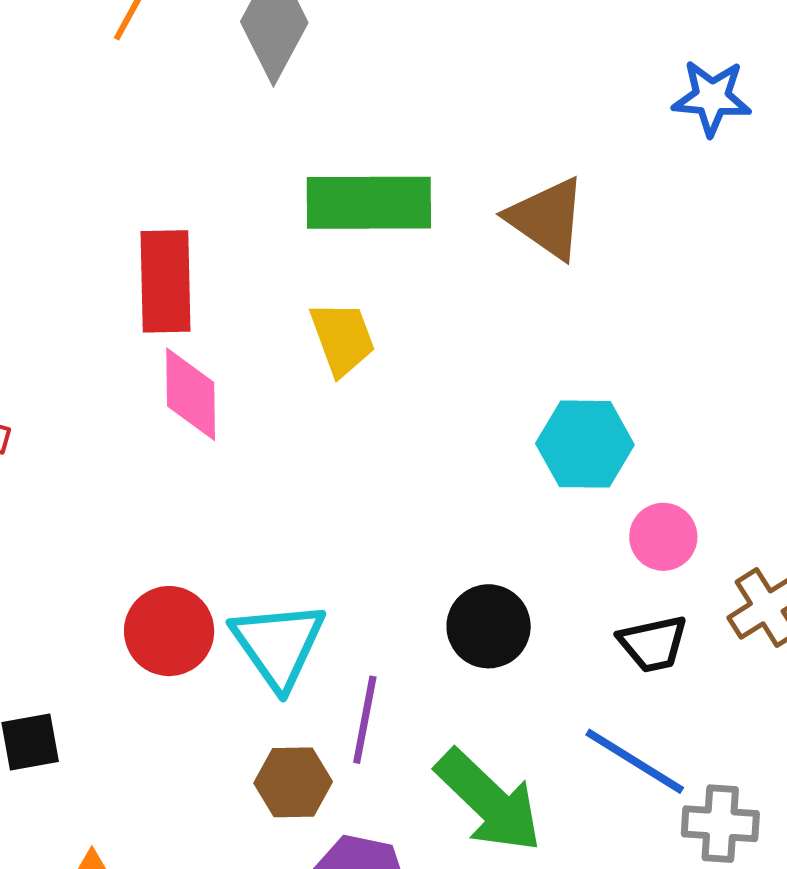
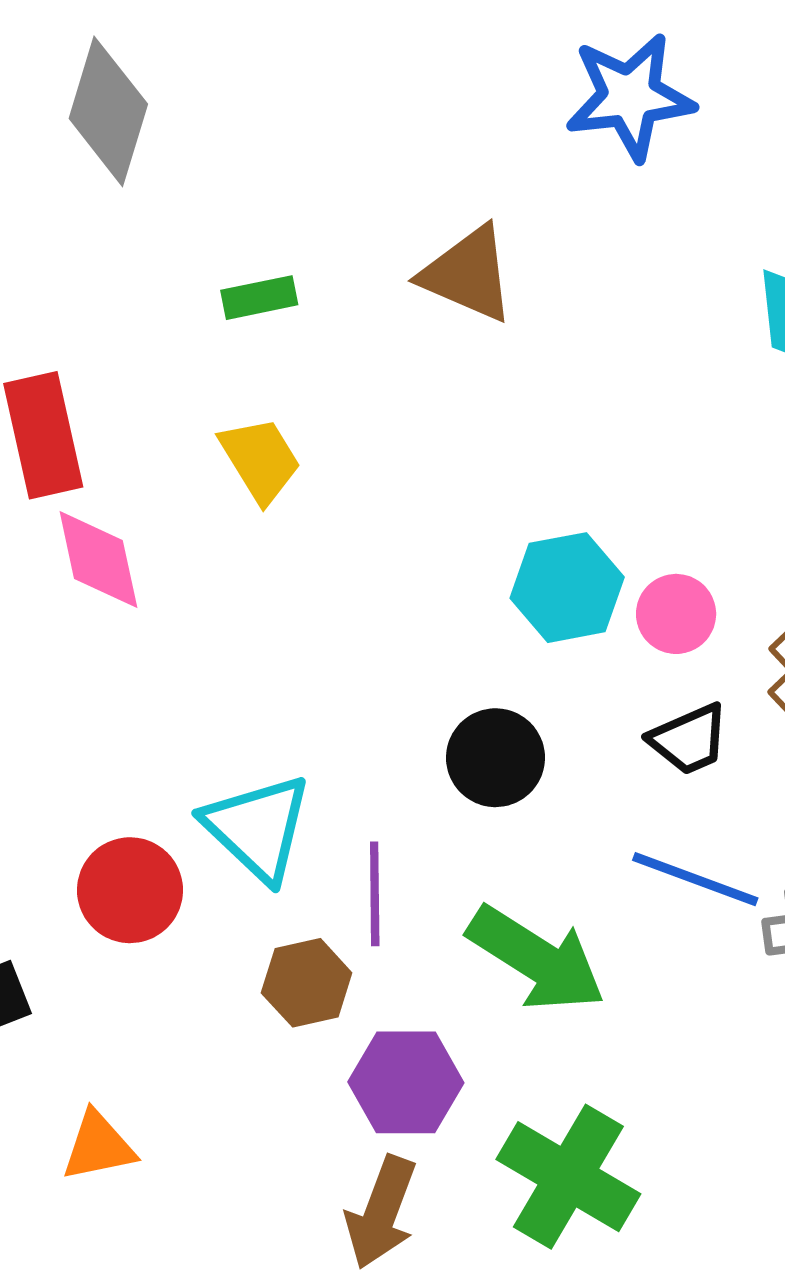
blue star: (712, 98) -> (630, 97), size x1.4
green rectangle: (369, 203) -> (259, 298), size x0.5
cyan hexagon: (585, 444) -> (567, 588), moved
red circle: (169, 631) -> (130, 890), moved

